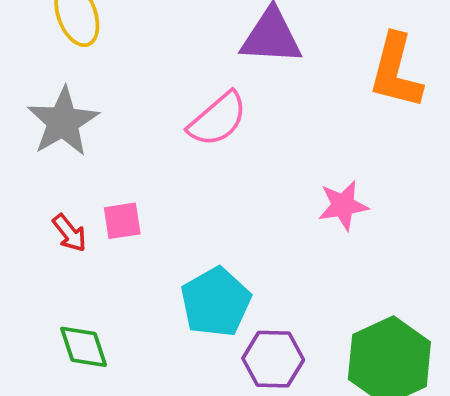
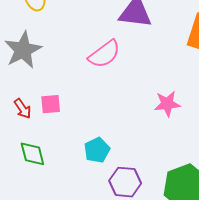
cyan pentagon: (216, 302) -> (97, 150), size x0.7
green diamond: (84, 347) -> (32, 154), moved

